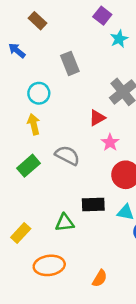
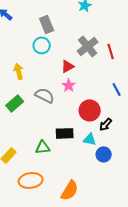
cyan circle: (39, 93) -> (42, 45), moved
pink star: (110, 142) -> (69, 85), moved
orange semicircle: (100, 278) -> (70, 190), size x1.5

